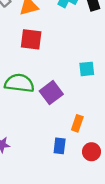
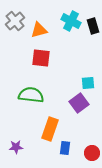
purple square: (51, 93) -> (79, 103), moved
orange rectangle: (77, 123) -> (50, 129), moved, size x1.6

